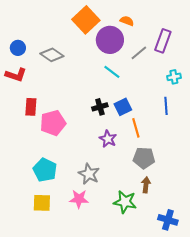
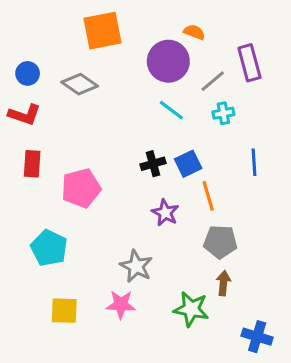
orange square: (86, 20) -> (103, 31), moved, turned 32
purple rectangle: (163, 41) -> (249, 63), turned -35
cyan cross: (174, 77) -> (223, 113), moved
red rectangle: (31, 107) -> (32, 164), moved
cyan pentagon: (45, 170) -> (49, 248), moved

